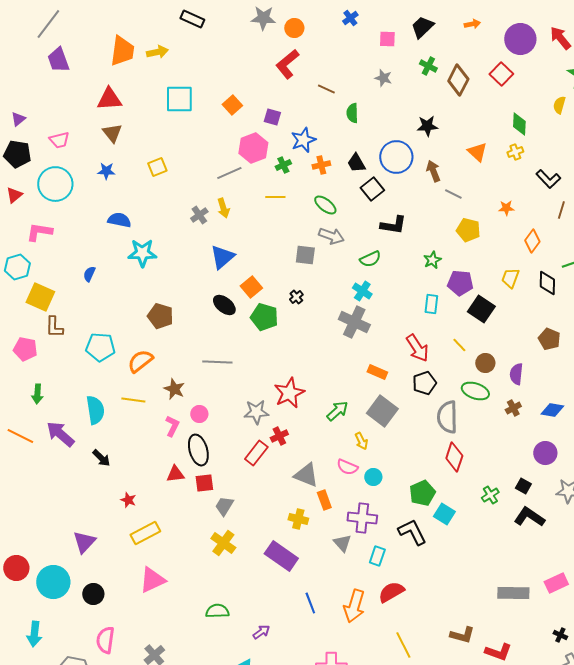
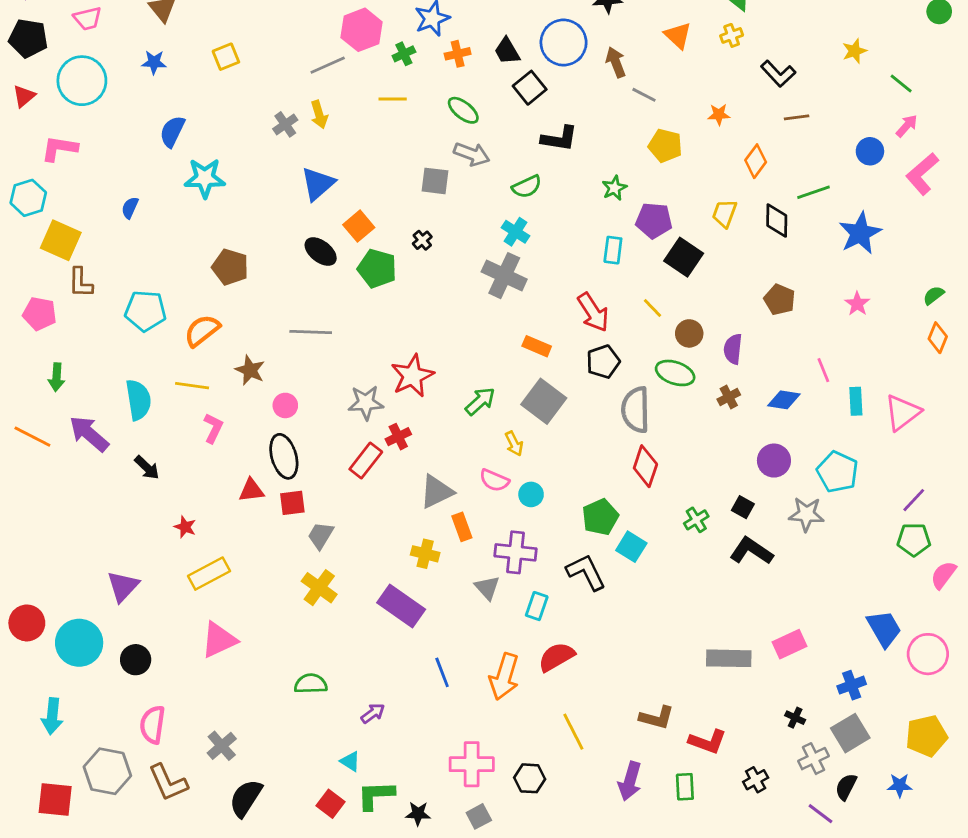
brown line: (561, 210) -> (797, 117), turned 66
blue semicircle: (119, 220) -> (172, 131), turned -75
pink L-shape: (172, 426) -> (213, 428), moved
gray triangle: (306, 475) -> (436, 492), turned -48

